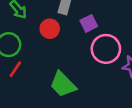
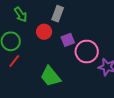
purple square: (89, 23) -> (68, 40), moved

